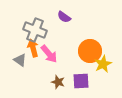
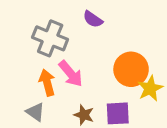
orange arrow: (33, 48) -> (47, 83), moved
gray triangle: (20, 60) -> (35, 112), moved

